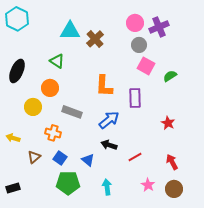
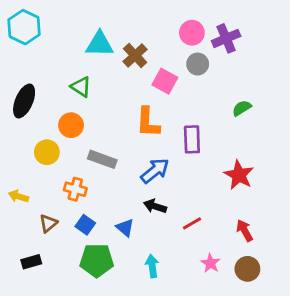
pink square: (146, 66) -> (165, 81), moved
red star: (168, 123) -> (239, 175), size x1.5
black rectangle: (13, 188) -> (31, 262), moved

